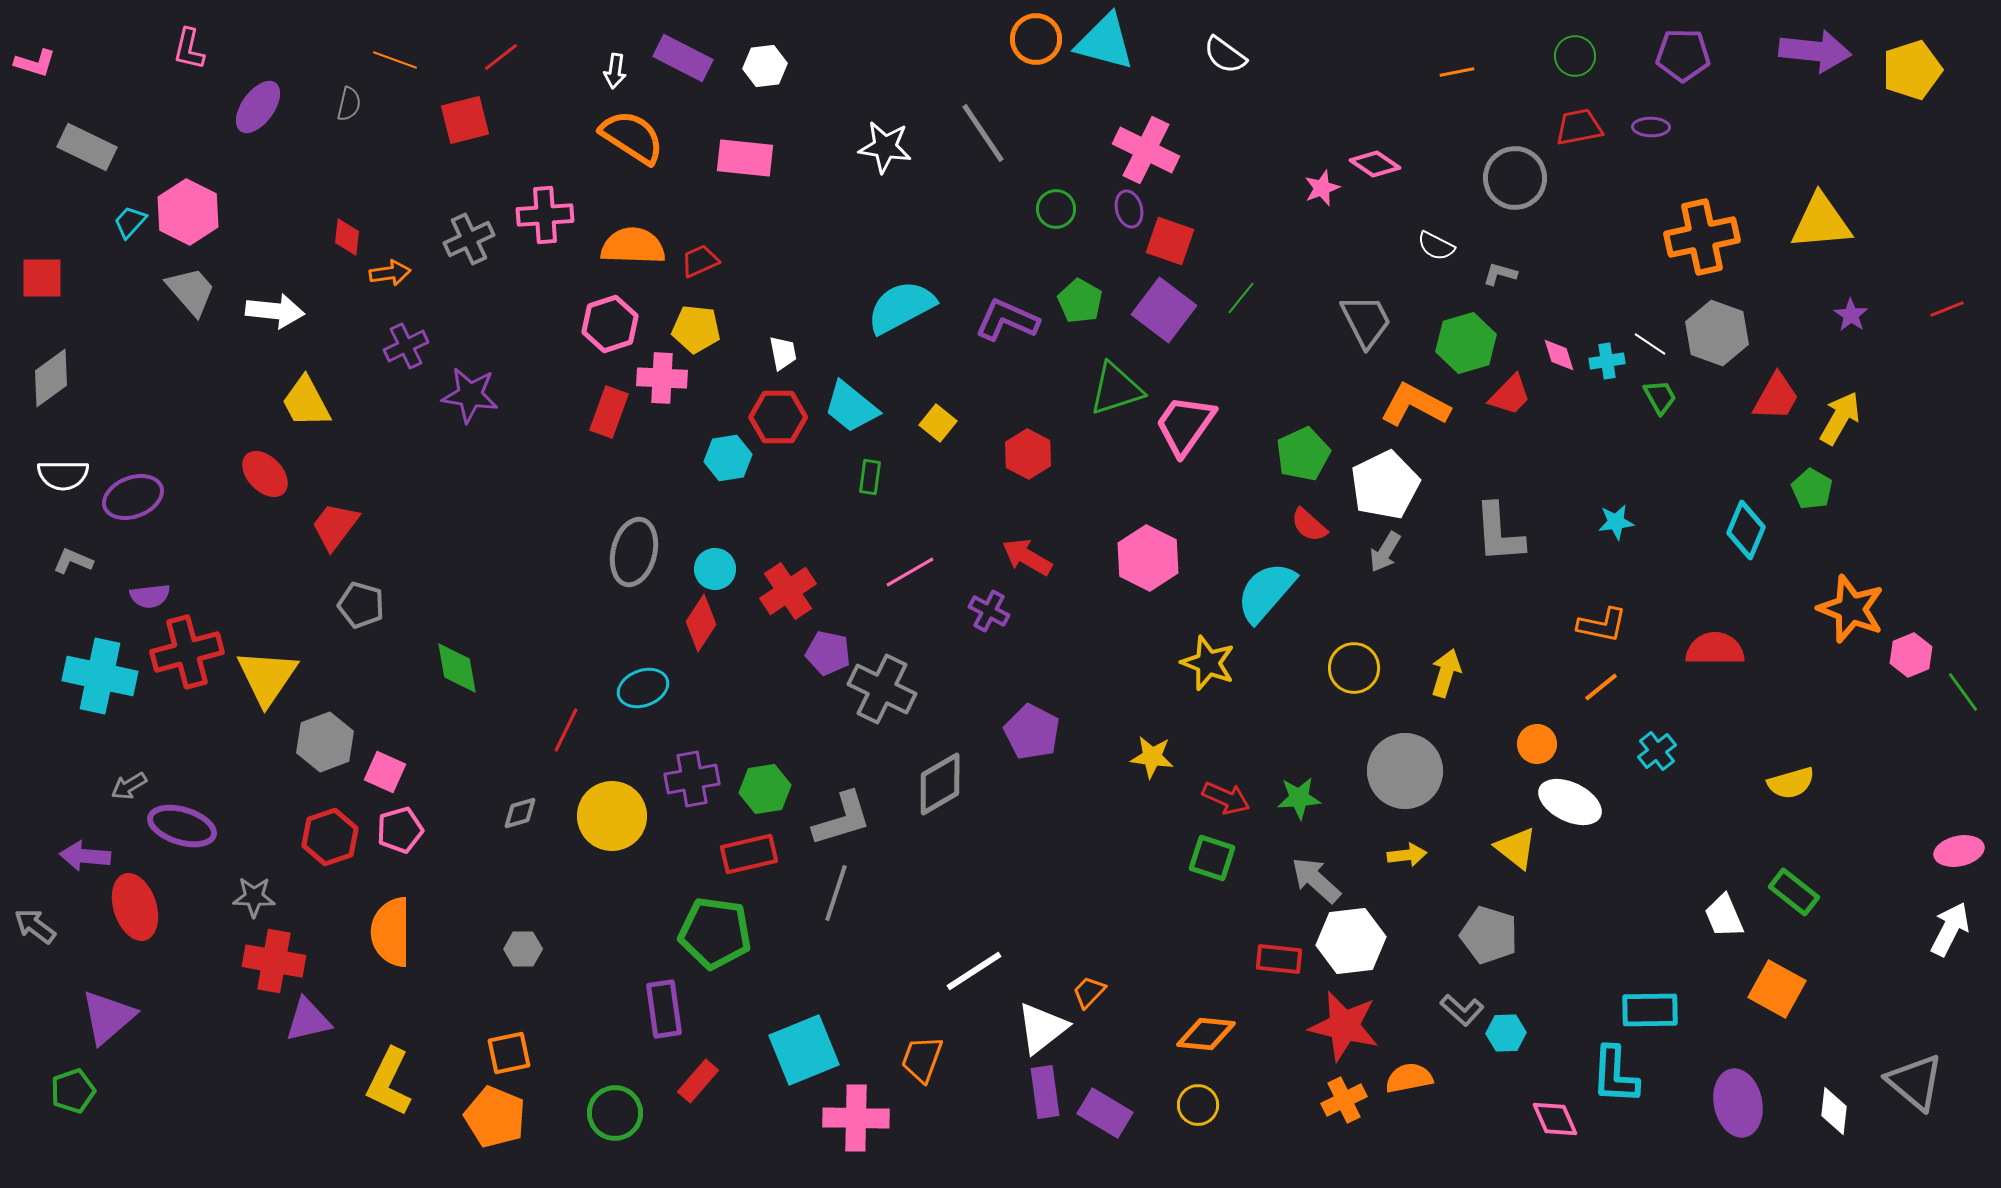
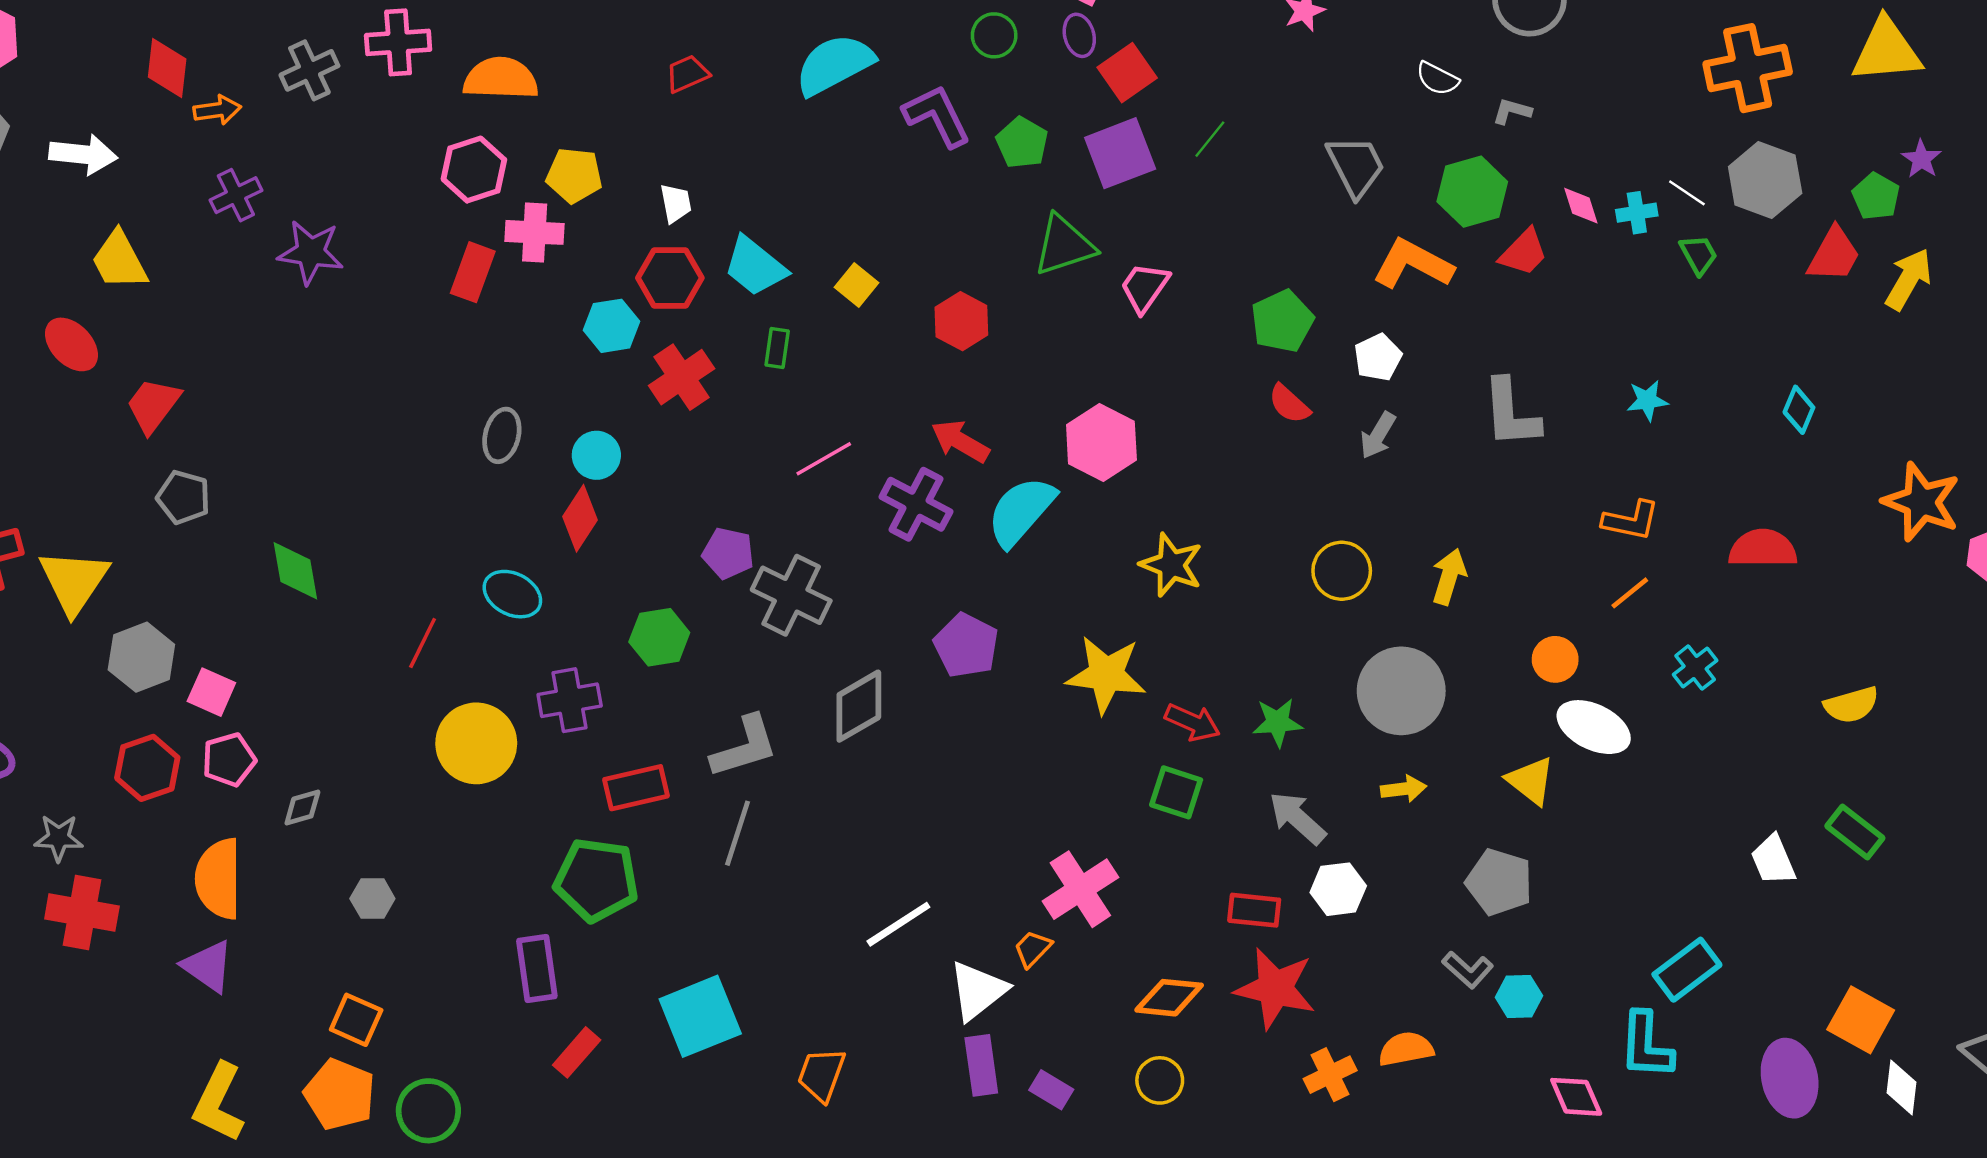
red diamond: (347, 237) -> (167, 68), size x1.4
red square: (1170, 241) -> (1127, 73), turned 36
red trapezoid: (700, 261) -> (687, 74), moved
cyan semicircle: (901, 307) -> (834, 65), moved
purple square: (1164, 310) -> (1120, 153), turned 32
purple L-shape: (1007, 320) -> (937, 116), moved, turned 40
pink trapezoid: (1185, 425) -> (1145, 287), size x0.7
white pentagon: (1385, 485) -> (1378, 357), size x0.6
green pentagon: (1812, 489) -> (1876, 196), moved
cyan diamond: (1746, 530) -> (1799, 410), size x0.7
gray ellipse: (634, 552) -> (502, 435), size x0.7
red cross: (788, 591) -> (682, 377), moved
cyan semicircle: (1266, 592) -> (1021, 511), moved
purple cross: (989, 611) -> (916, 504), size x1.5
cyan ellipse: (643, 688) -> (512, 594), turned 48
yellow star: (1152, 757) -> (1106, 675), size x1.6
green hexagon: (765, 789) -> (659, 637), moved
gray diamond: (520, 813) -> (302, 808), moved
white hexagon: (1351, 941) -> (1338, 889), size x0.7
orange square: (1777, 989) -> (1861, 1020), moved
cyan rectangle: (1650, 1010) -> (1687, 970), turned -36
purple triangle: (308, 1020) -> (208, 966), moved, turned 48
red star: (1344, 1026) -> (1275, 988), moved
orange square: (509, 1053) -> (356, 1020), turned 36
orange trapezoid: (922, 1059) -> (821, 1075), moved
yellow L-shape: (389, 1082) -> (218, 1103), moved
green circle: (615, 1113) -> (428, 1111), moved
purple rectangle: (1105, 1113) -> (1051, 1090), size x0.7
pink cross: (856, 1118) -> (1080, 889), moved, turned -34

